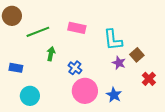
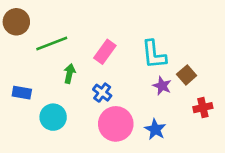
pink rectangle: (77, 28) -> (105, 52), moved, turned -66
red cross: (149, 79) -> (203, 108), turned 32
cyan circle: (30, 96) -> (53, 117), moved

